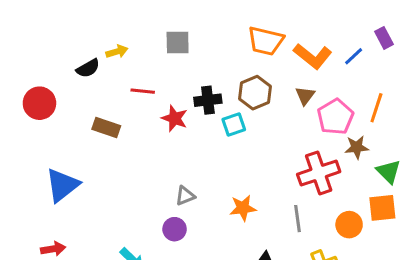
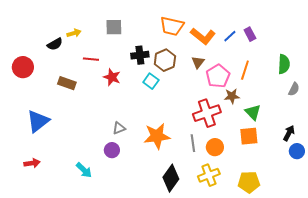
purple rectangle: (384, 38) -> (250, 34), moved
black cross: (208, 100) -> (140, 55), moved
cyan square: (234, 124) -> (151, 81), turned -35
orange star: (243, 208) -> (157, 136), size x1.5
orange circle: (349, 225) -> (215, 147), moved

